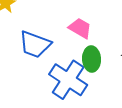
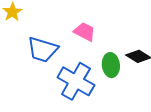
green ellipse: (92, 59) -> (111, 65), moved

